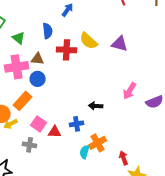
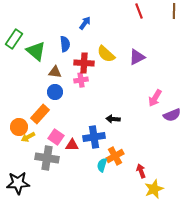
green triangle: (19, 38) -> (36, 51), size x1.5
purple triangle: (120, 44) -> (137, 57), turned -42
pink cross: (17, 67) -> (81, 80), moved, size x0.6
pink arrow: (130, 91) -> (155, 98), moved
blue cross: (77, 124) -> (94, 137), size x1.5
gray cross: (30, 145) -> (47, 158), size x1.6

